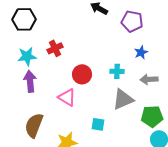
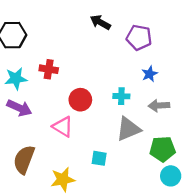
red cross: (55, 48) -> (49, 69), turned 35
purple arrow: (30, 81) -> (19, 108), turned 120

